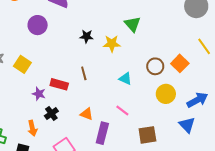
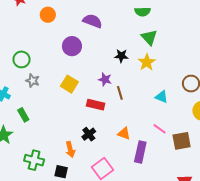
green triangle: (132, 24) -> (149, 37), moved
yellow star: (112, 44) -> (147, 62), turned -30
yellow square: (22, 64) -> (69, 84), moved
purple star: (39, 94) -> (105, 79), moved
brown square: (147, 135) -> (182, 141), moved

